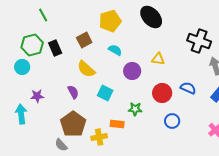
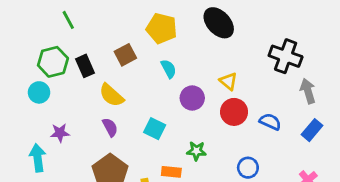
yellow pentagon: (110, 21) -> (162, 28), turned 30
cyan semicircle: (115, 50) -> (169, 69), turned 32
yellow triangle: (158, 59) -> (228, 81), turned 32
yellow semicircle: (86, 69) -> (111, 95), moved
red circle: (162, 93) -> (234, 112), moved

